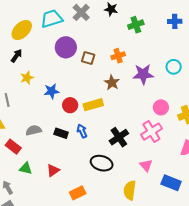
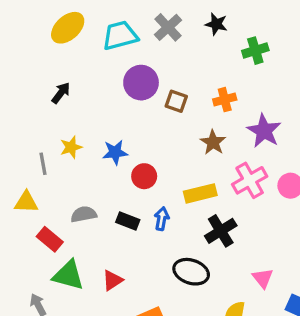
yellow ellipse: (22, 30) -> (68, 28), moved
purple star: (143, 74) -> (264, 131), turned 30
yellow star: (27, 78) -> (71, 147), moved
yellow rectangle: (93, 105) -> (200, 193), moved
blue arrow: (82, 131) -> (162, 219), turned 32
pink cross: (151, 132) -> (250, 180), moved
green triangle: (26, 168) -> (68, 275), size x1.5

